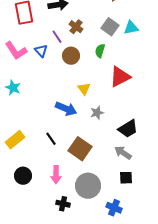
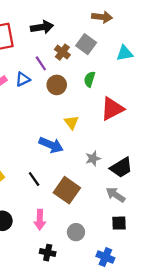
gray square: (110, 27) -> (86, 44), moved
blue triangle: (41, 51) -> (23, 79), turned 48
gray star: (97, 113) -> (93, 159), moved
gray circle: (88, 186) -> (76, 232), size x0.6

